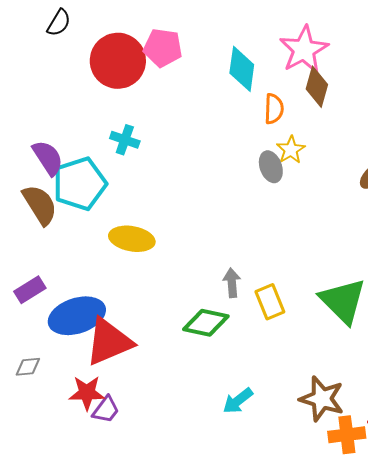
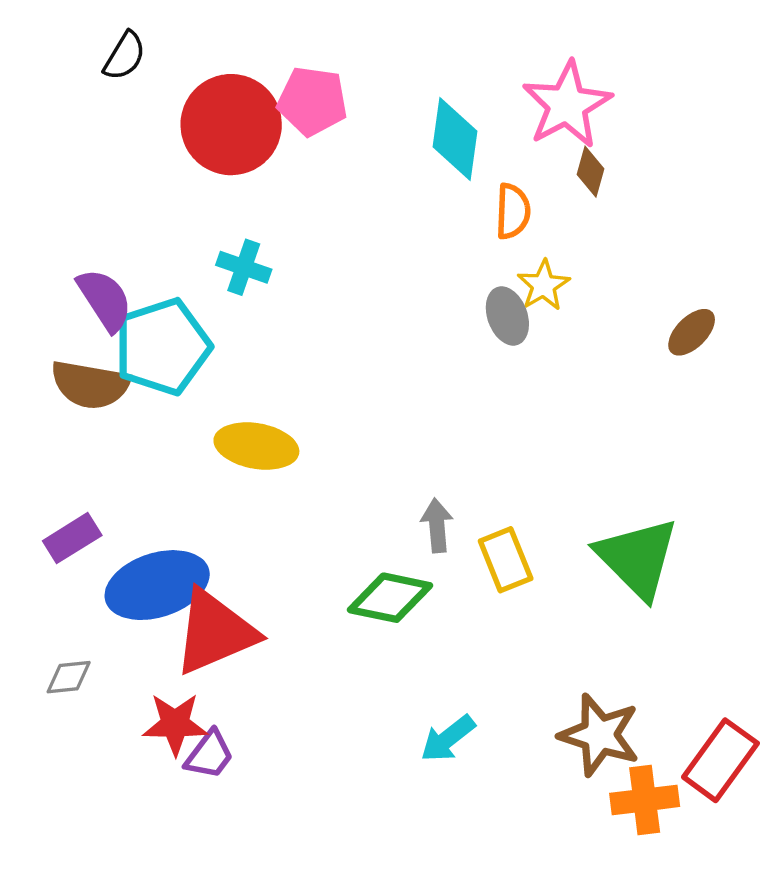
brown diamond: (317, 87) -> (590, 172), size x0.7
brown semicircle: (40, 205) -> (90, 385), turned 132

